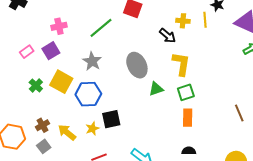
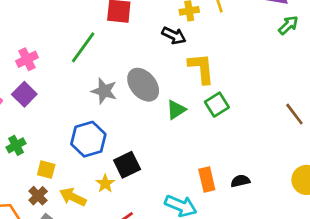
gray star: (92, 61) -> (104, 91), moved
yellow square: (61, 82) -> (46, 170), moved, size x0.6
green cross: (36, 86) -> (16, 145), turned 32
orange rectangle: (188, 118) -> (207, 179), moved

